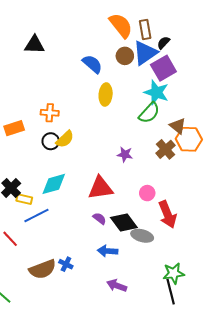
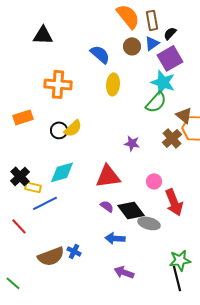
blue triangle: (145, 53) -> (152, 43), size x0.6
orange cross: (50, 113) -> (58, 84), moved, size x1.5

